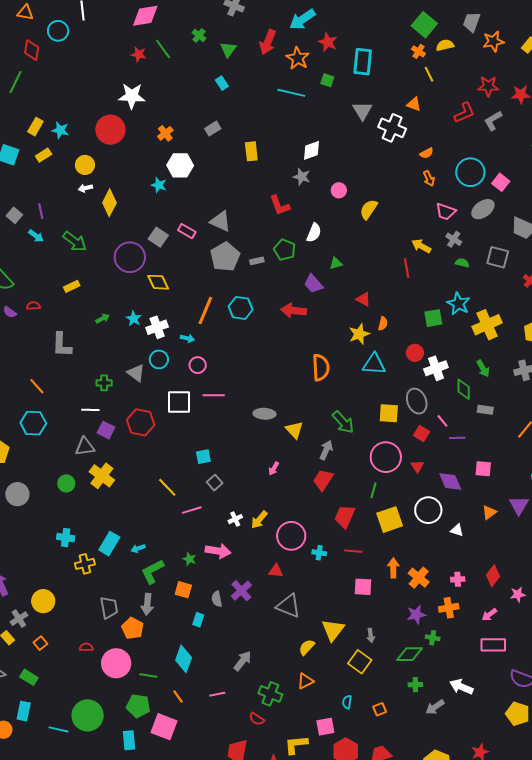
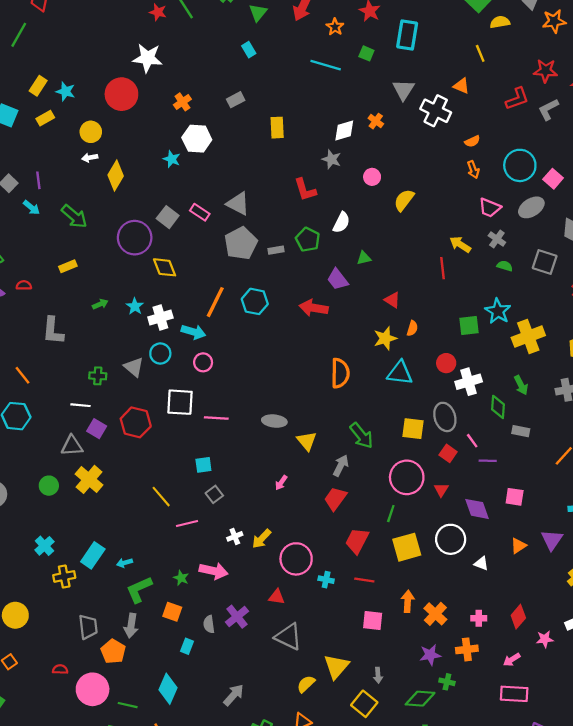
orange cross: (418, 51) -> (376, 121), moved
orange star: (298, 58) -> (335, 27), size x0.7
cyan arrow: (187, 338) -> (193, 332), size x1.5
pink line: (214, 395) -> (216, 418), moved
cyan cross: (66, 538) -> (44, 546), turned 36

